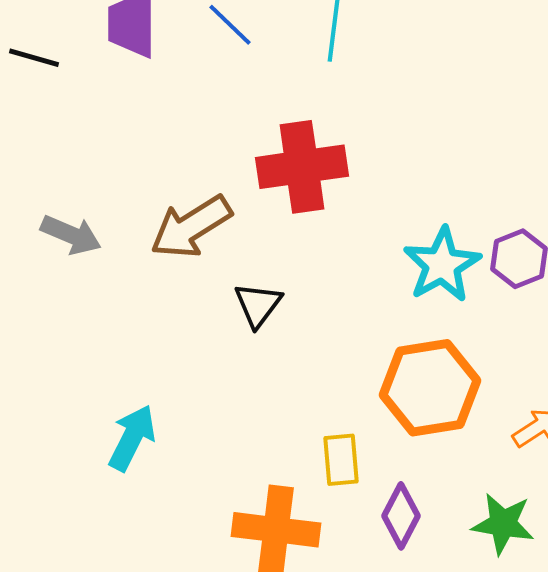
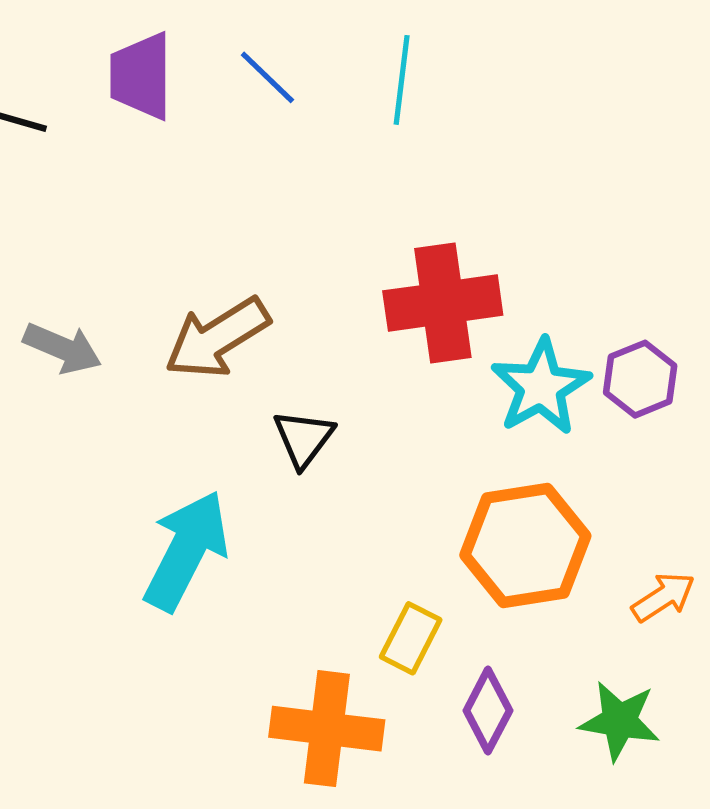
red cross: (302, 167) -> (443, 303), moved
cyan arrow: (132, 438) -> (186, 551), moved, size x1.4
yellow rectangle: (341, 460) -> (411, 638), turned 32

